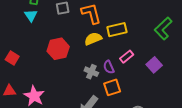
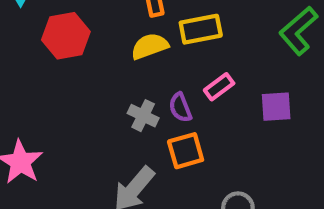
red hexagon: (58, 49) -> (66, 36), moved
purple square: (154, 65) -> (276, 107), turned 35

